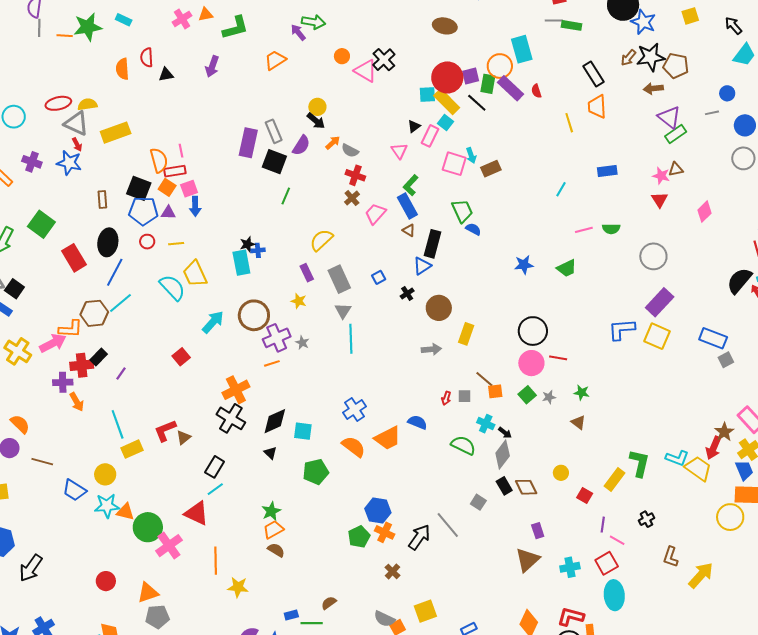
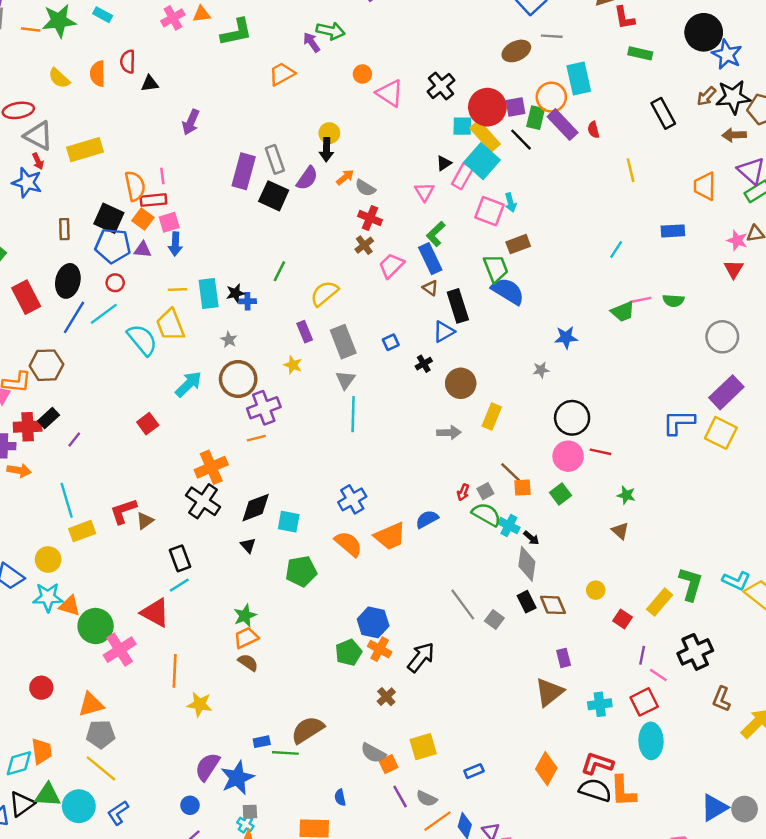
gray line: (554, 21) -> (552, 36), moved
brown ellipse: (445, 26) -> (516, 51), moved, turned -40
black cross: (384, 60) -> (441, 86), moved
purple arrow: (212, 66) -> (191, 122), moved
yellow semicircle: (87, 104) -> (59, 78), moved, turned -132
orange trapezoid: (597, 107) -> (705, 186), moved
black arrow: (316, 121) -> (327, 150), turned 48
cyan square: (446, 123) -> (482, 161), size x1.8
brown rectangle: (491, 169) -> (518, 244), moved
green line: (286, 196) -> (279, 271), moved
blue semicircle: (473, 229) -> (508, 291), size x1.8
yellow line: (176, 244) -> (177, 290), moved
black rectangle: (433, 244) -> (458, 306), turned -36
cyan rectangle: (241, 263) -> (209, 293), moved
green trapezoid: (567, 268) -> (623, 312), moved
cyan line: (120, 303) -> (104, 314), moved
gray star: (302, 343) -> (229, 340), moved
gray square: (465, 396) -> (485, 491), turned -32
gray star: (549, 397) -> (541, 370), moved
orange arrow: (77, 402) -> (19, 470), turned -54
blue semicircle: (417, 422) -> (427, 519), turned -54
green semicircle: (463, 445) -> (486, 514), moved
gray diamond: (503, 454) -> (527, 564), turned -32
black rectangle: (215, 467) -> (180, 558), turned -55
black cross: (646, 519) -> (695, 652), size x1.8
gray line: (448, 525) -> (463, 604), moved
brown semicircle: (329, 603) -> (308, 730), size x1.8

